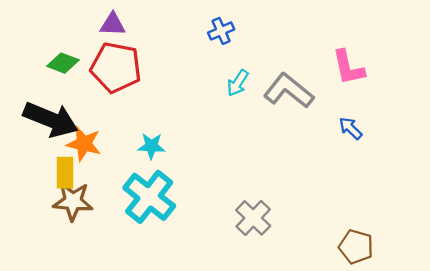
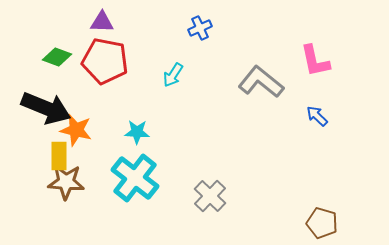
cyan arrow: (238, 83) -> (173, 75), moved
gray cross: (253, 218) -> (210, 196), moved

